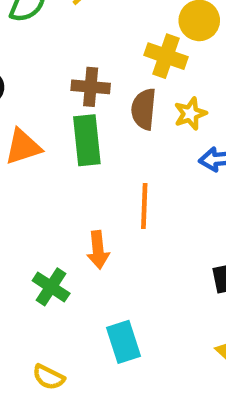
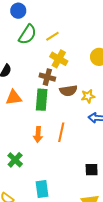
yellow cross: (166, 56) -> (59, 59), moved
brown semicircle: (144, 109) -> (68, 91), turned -114
orange arrow: (98, 250) -> (38, 135), moved

